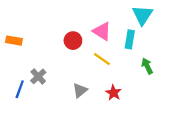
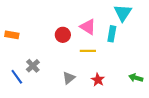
yellow line: (102, 59) -> (88, 51), turned -35
green arrow: (147, 66) -> (136, 78), moved, turned -48
blue line: (20, 89) -> (17, 77), turned -56

